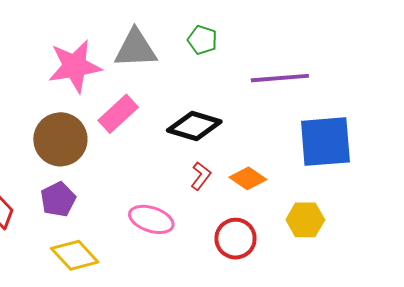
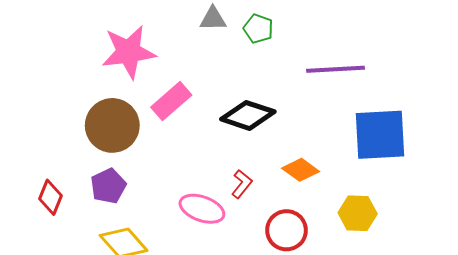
gray triangle: (136, 49) -> (213, 19), moved, size x0.6
red L-shape: (201, 176) -> (242, 184), moved

